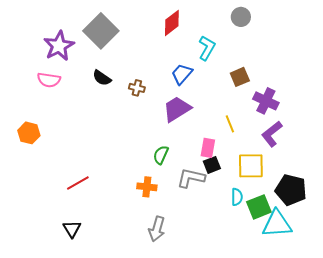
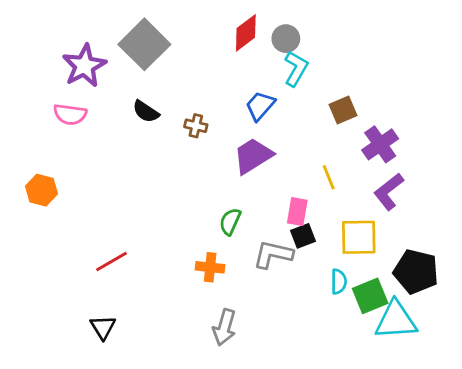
gray circle: (241, 17) -> (286, 39), moved
purple cross: (266, 101) -> (380, 144), turned 30

